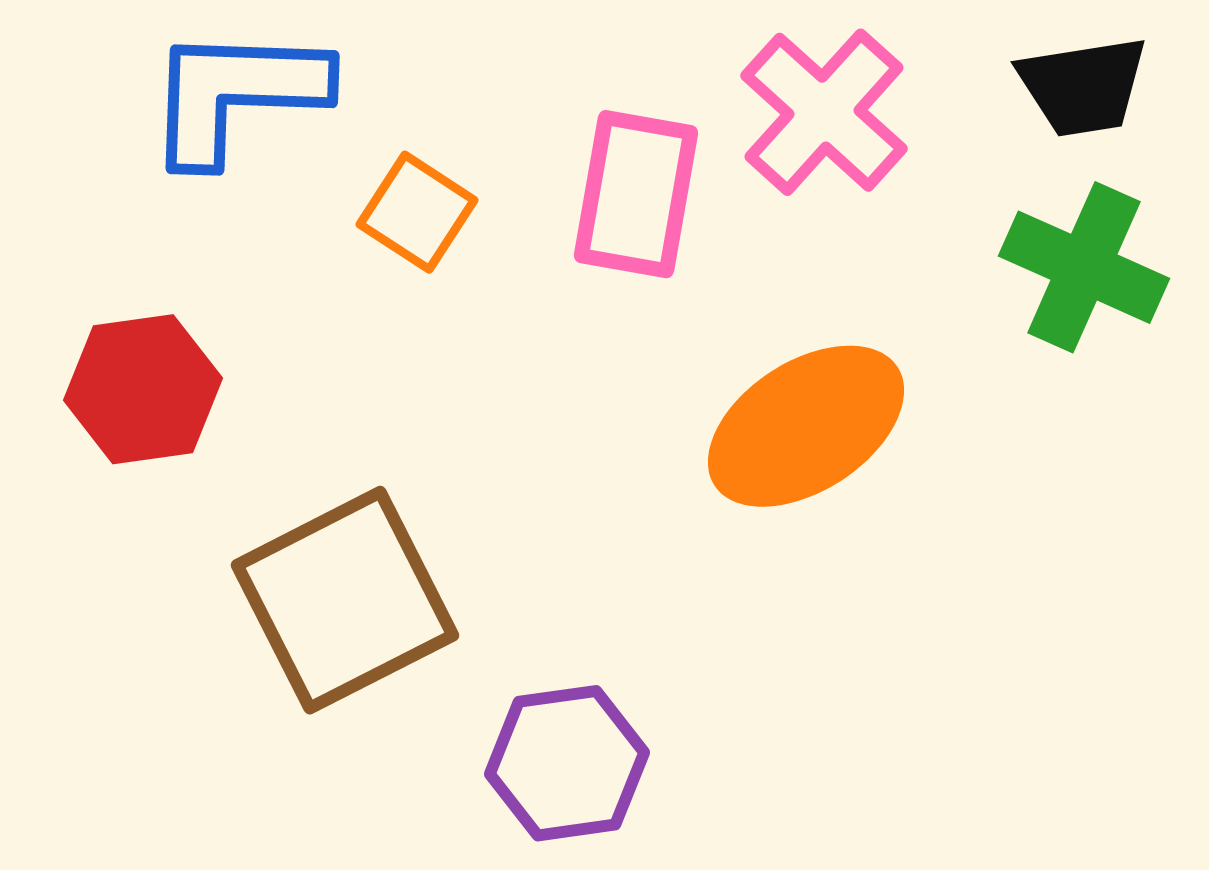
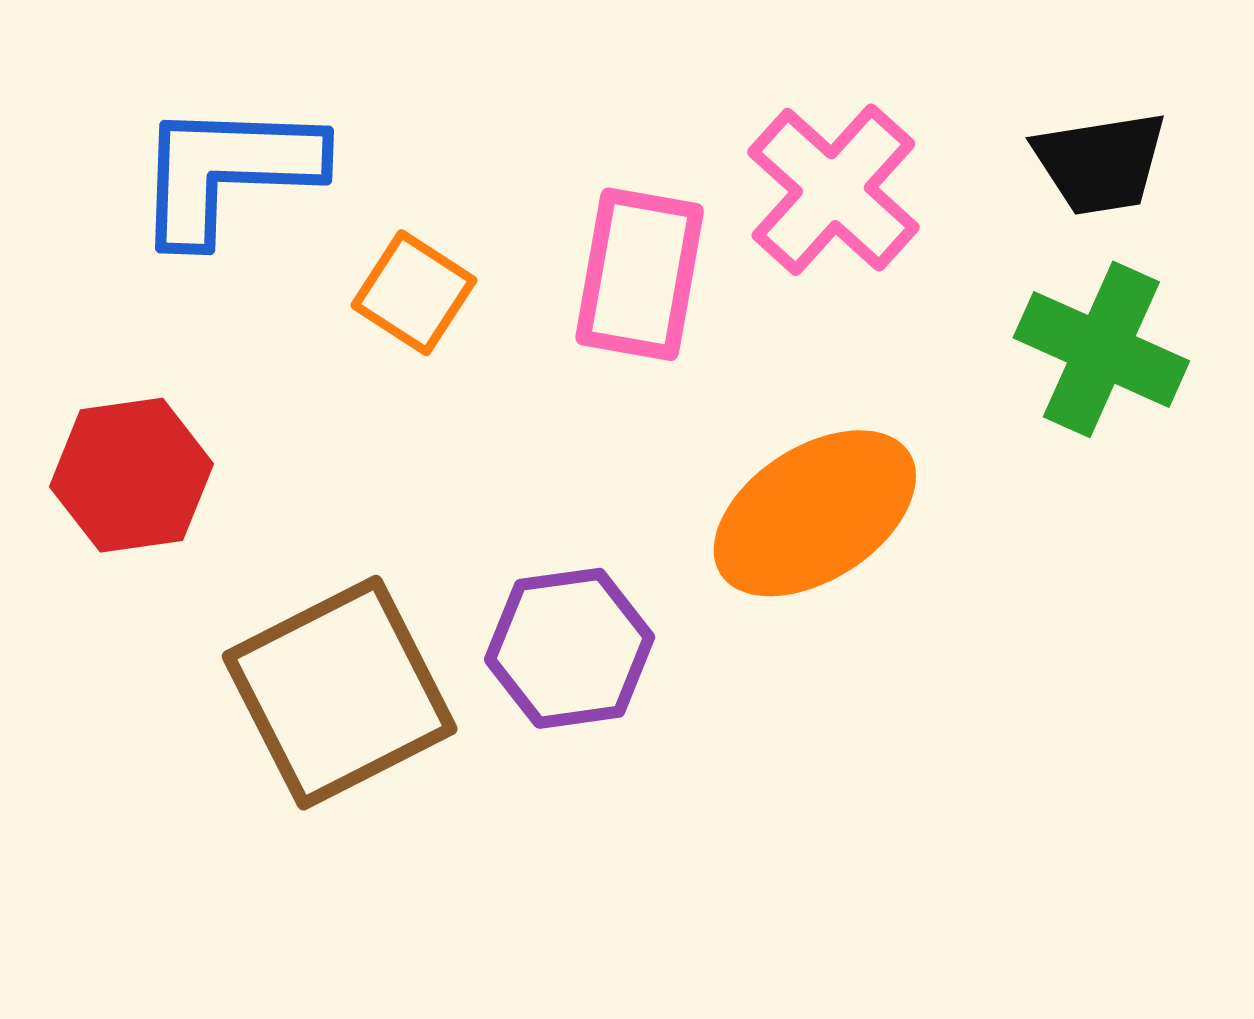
purple hexagon: (567, 763) -> (570, 648), moved

